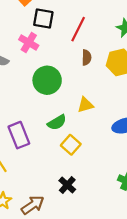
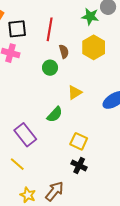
green circle: (47, 80) -> (50, 68), moved, size x0.6
yellow square: (71, 145) -> (79, 141), moved

